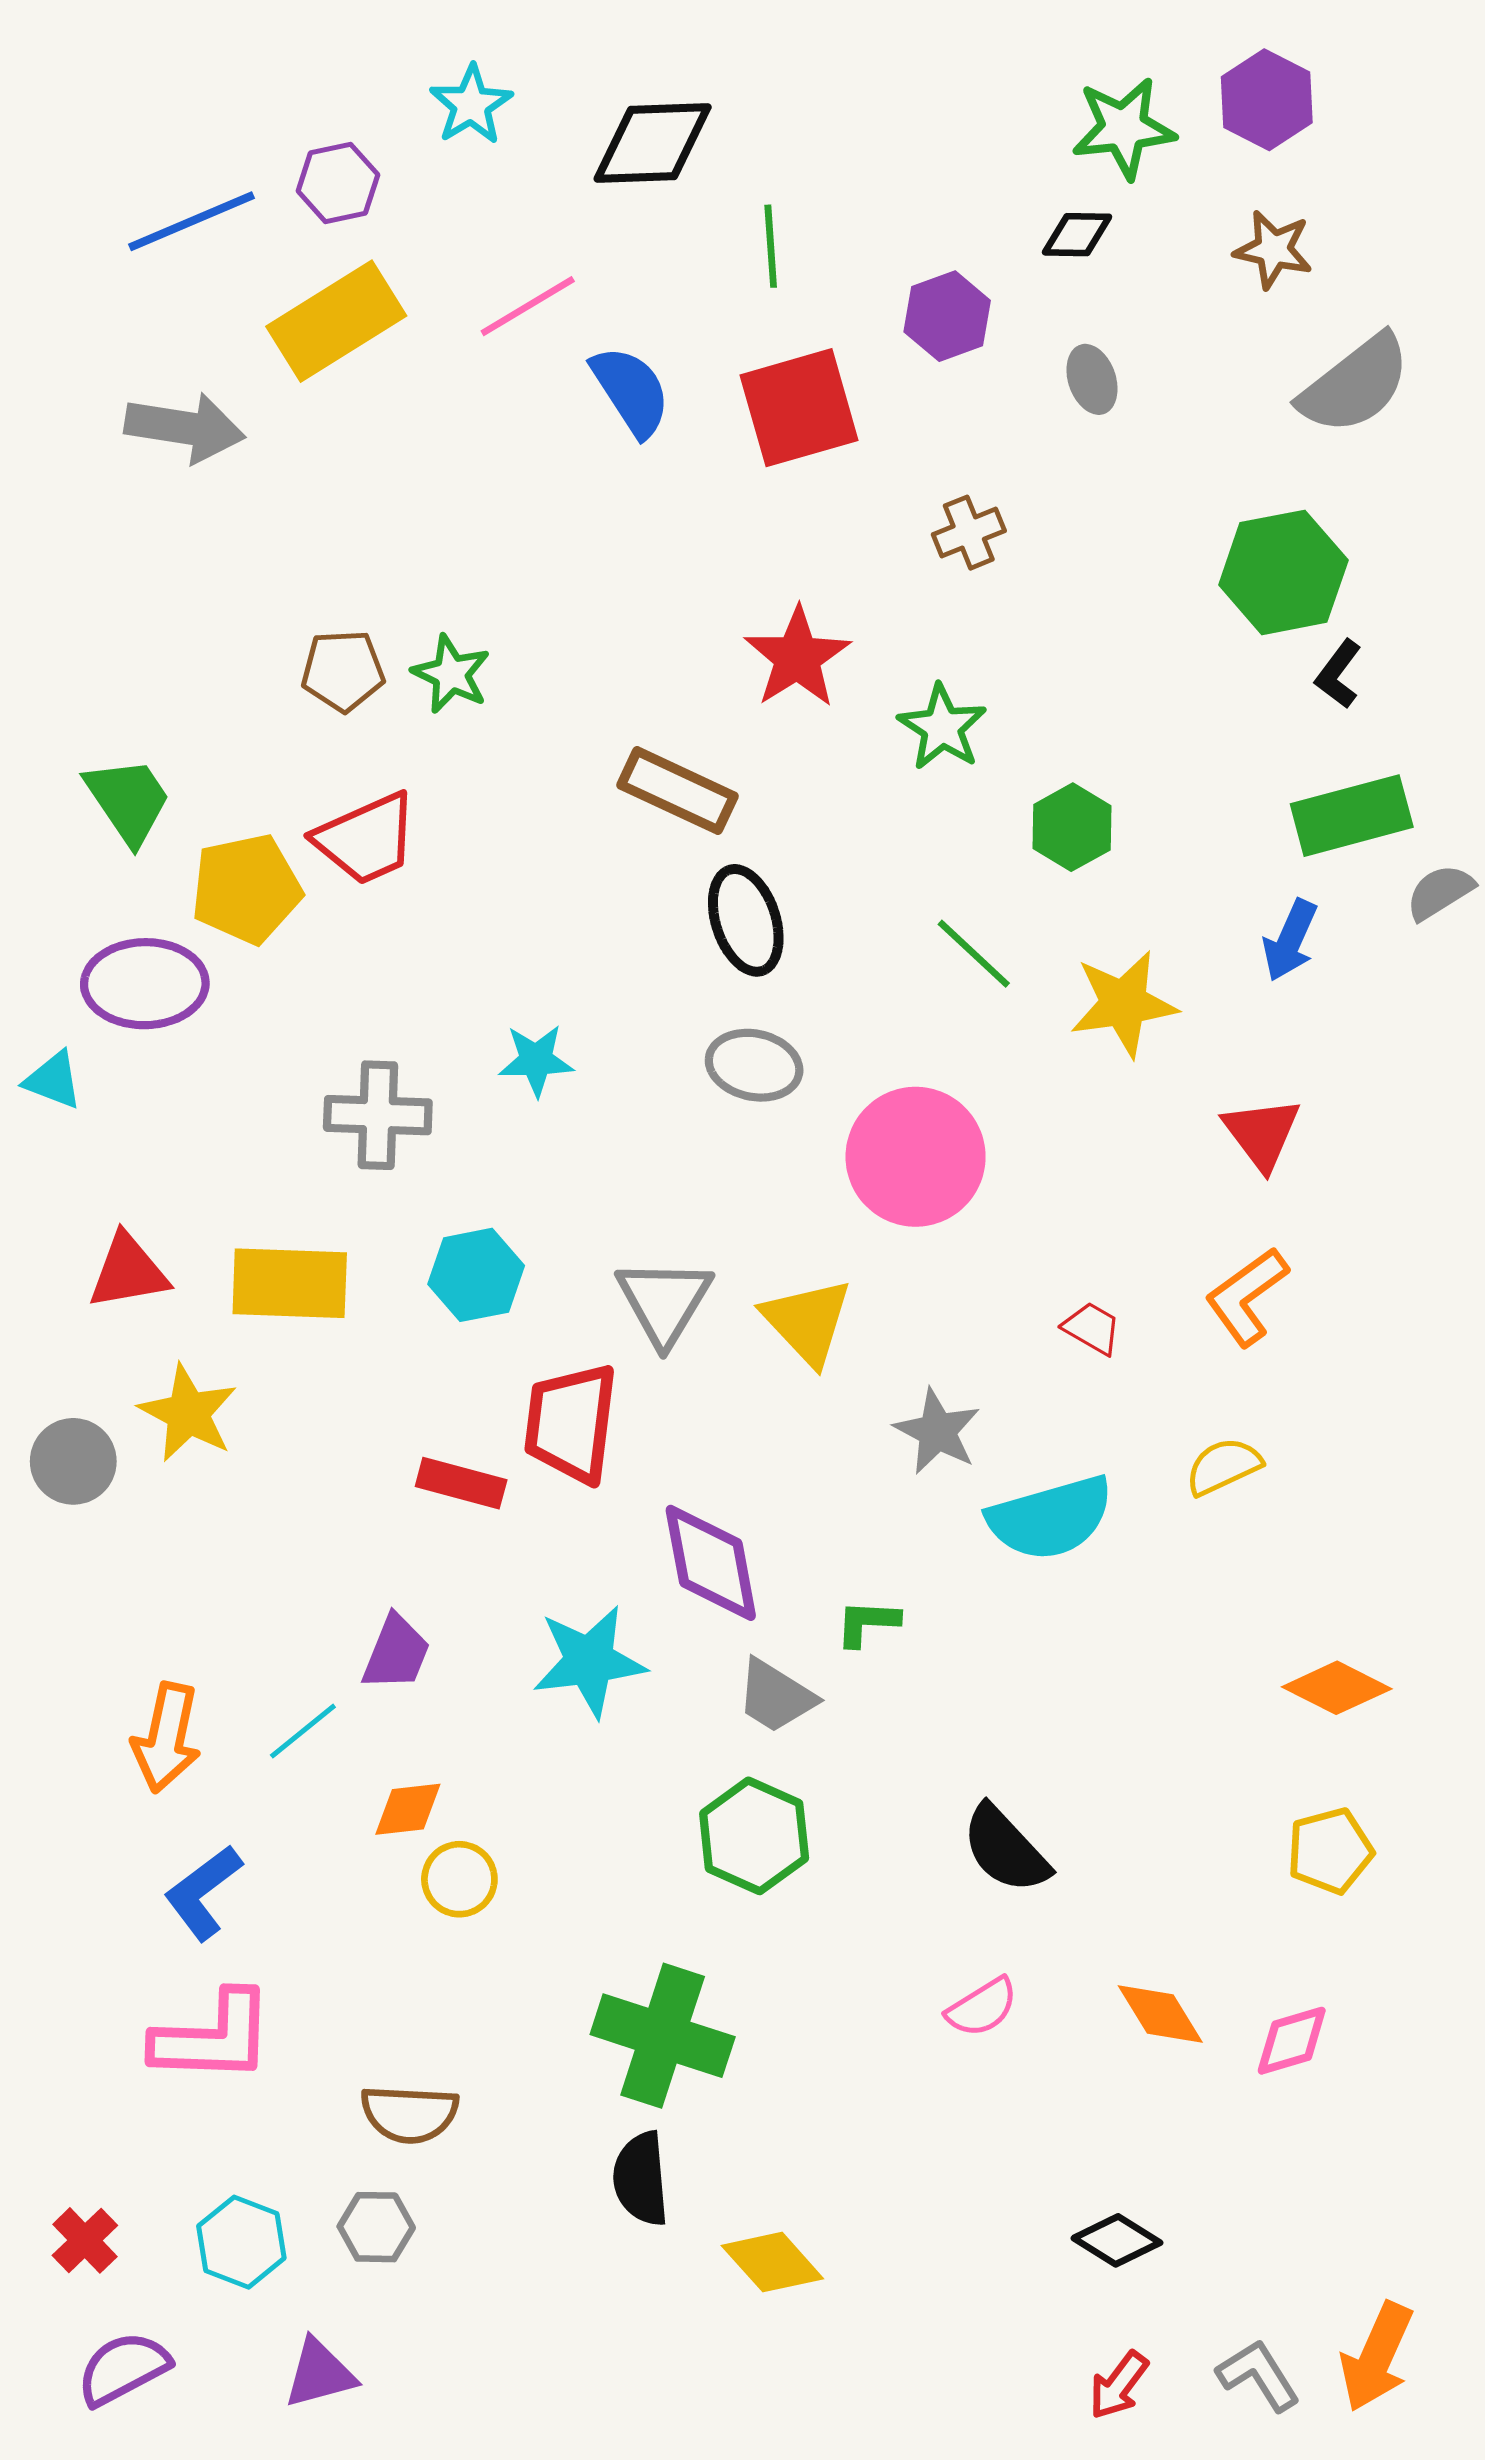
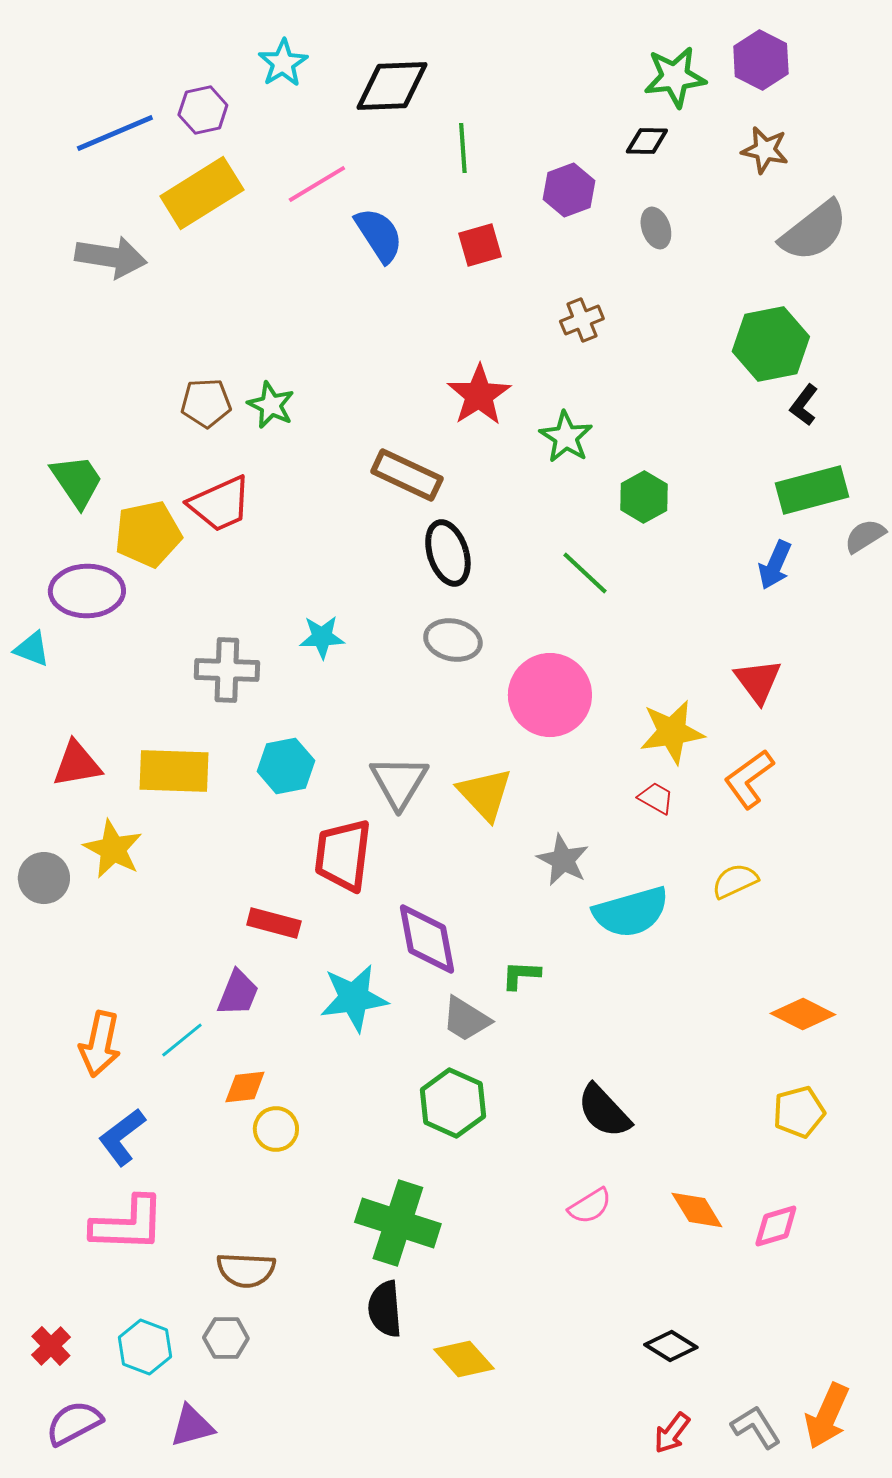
red square: (799, 408) -> (480, 245), size x0.6
yellow star: (1124, 1004) -> (672, 732), moved
red rectangle: (461, 1483) -> (274, 923), moved

